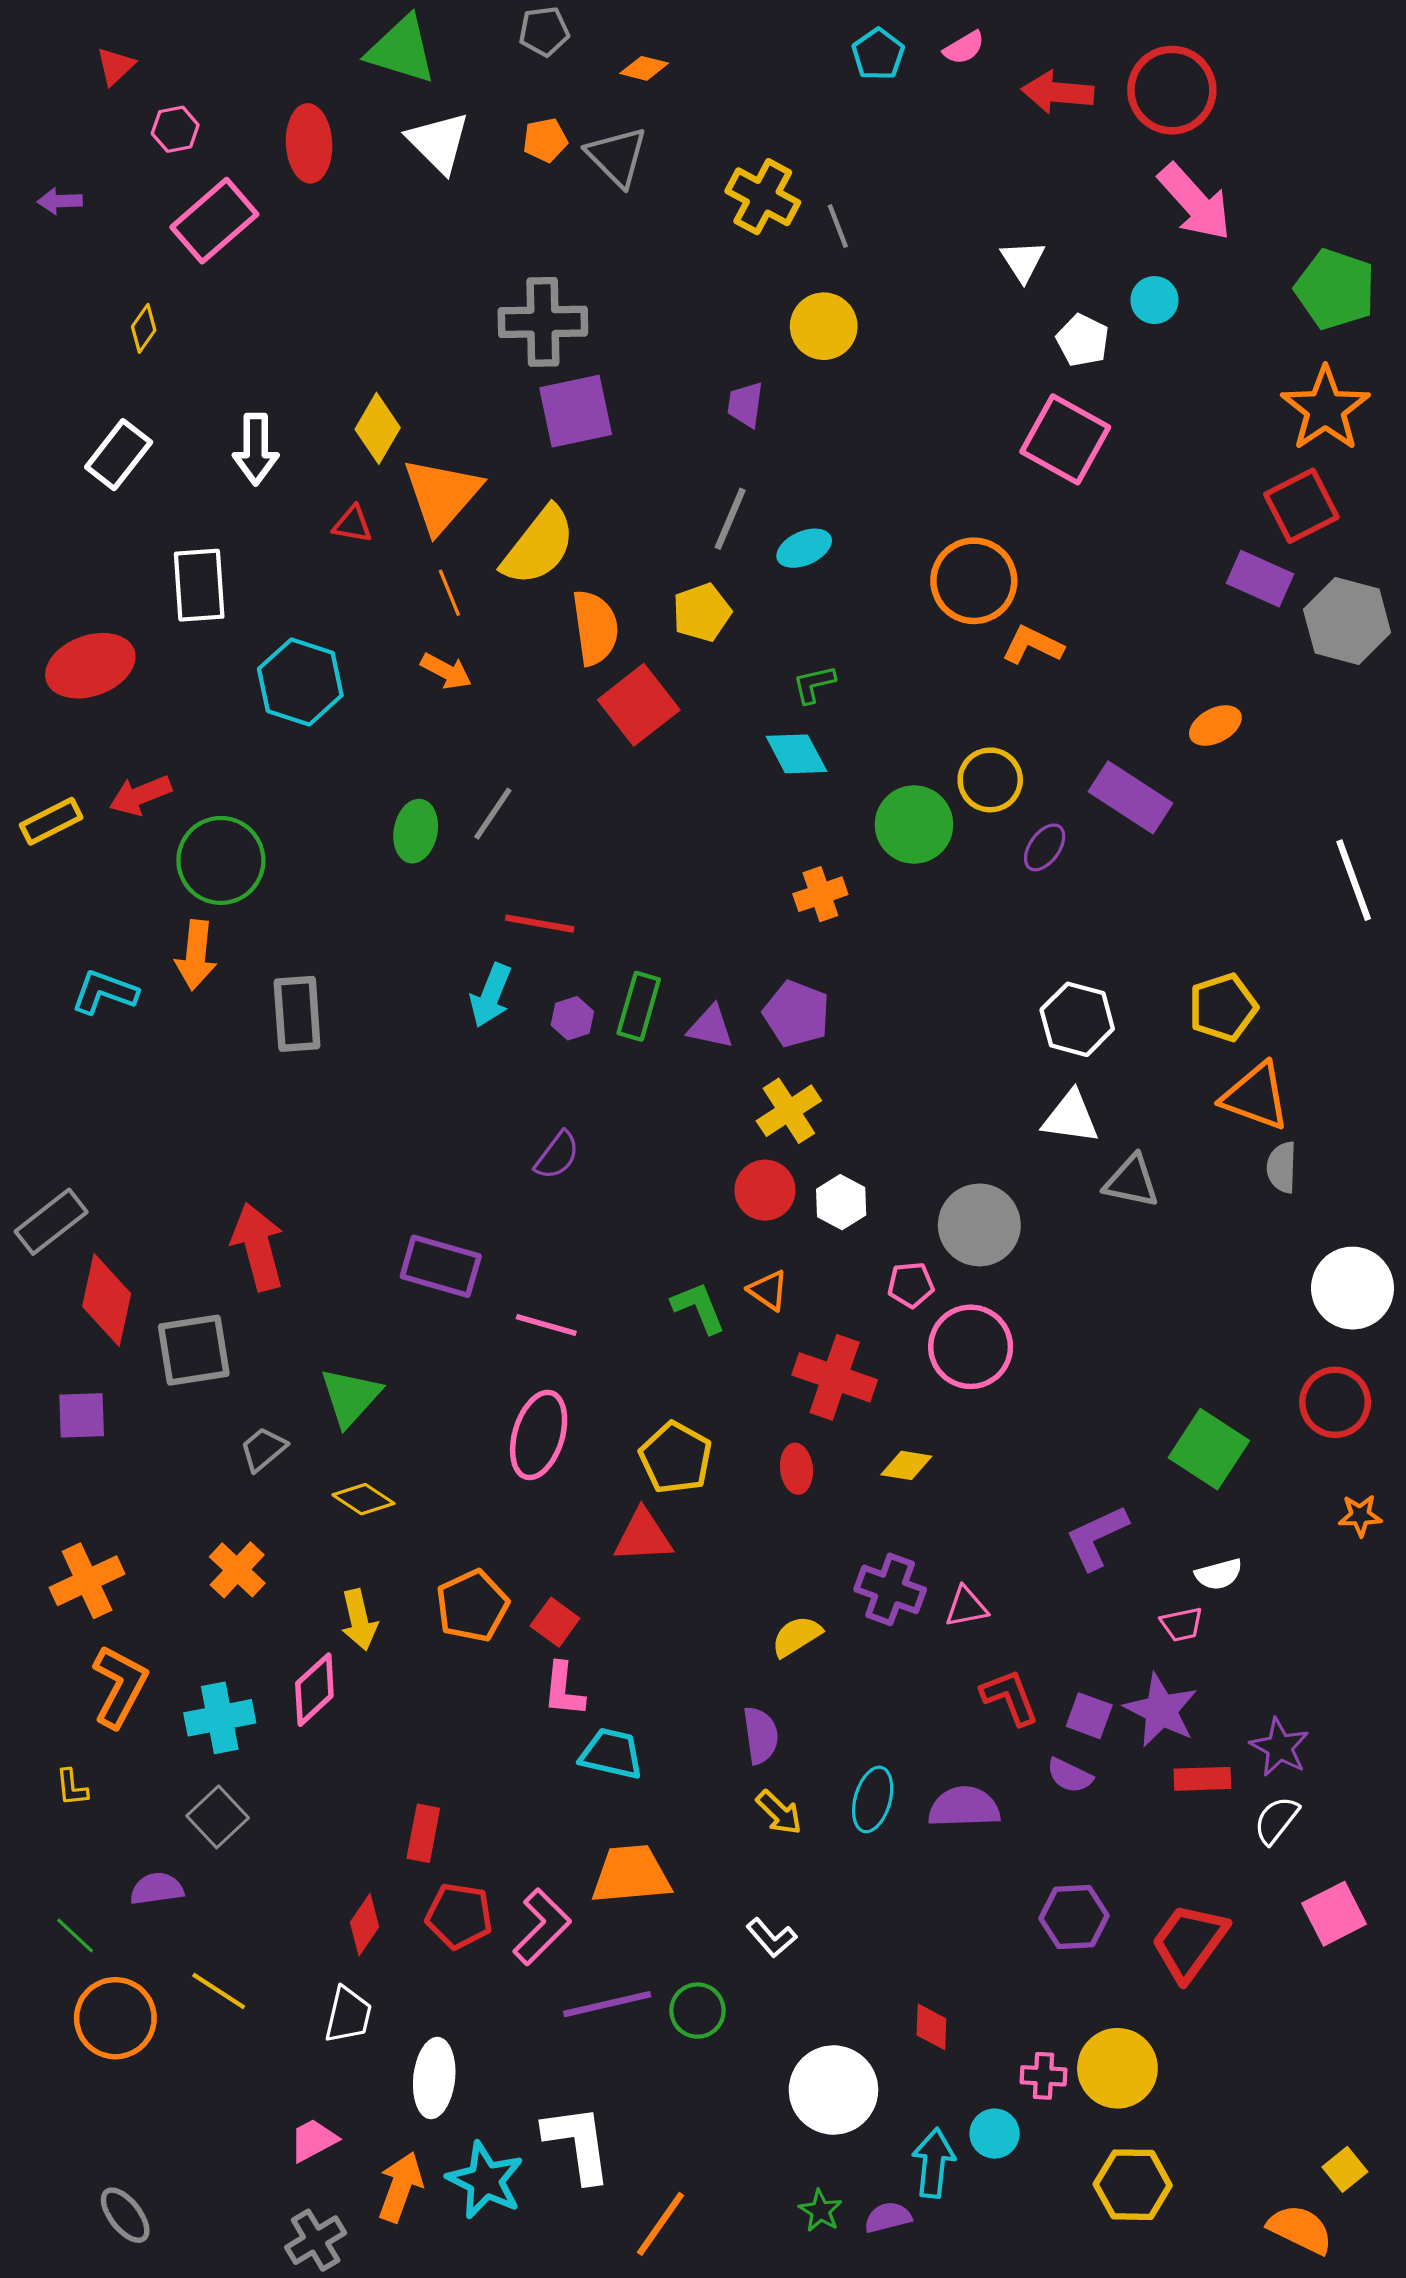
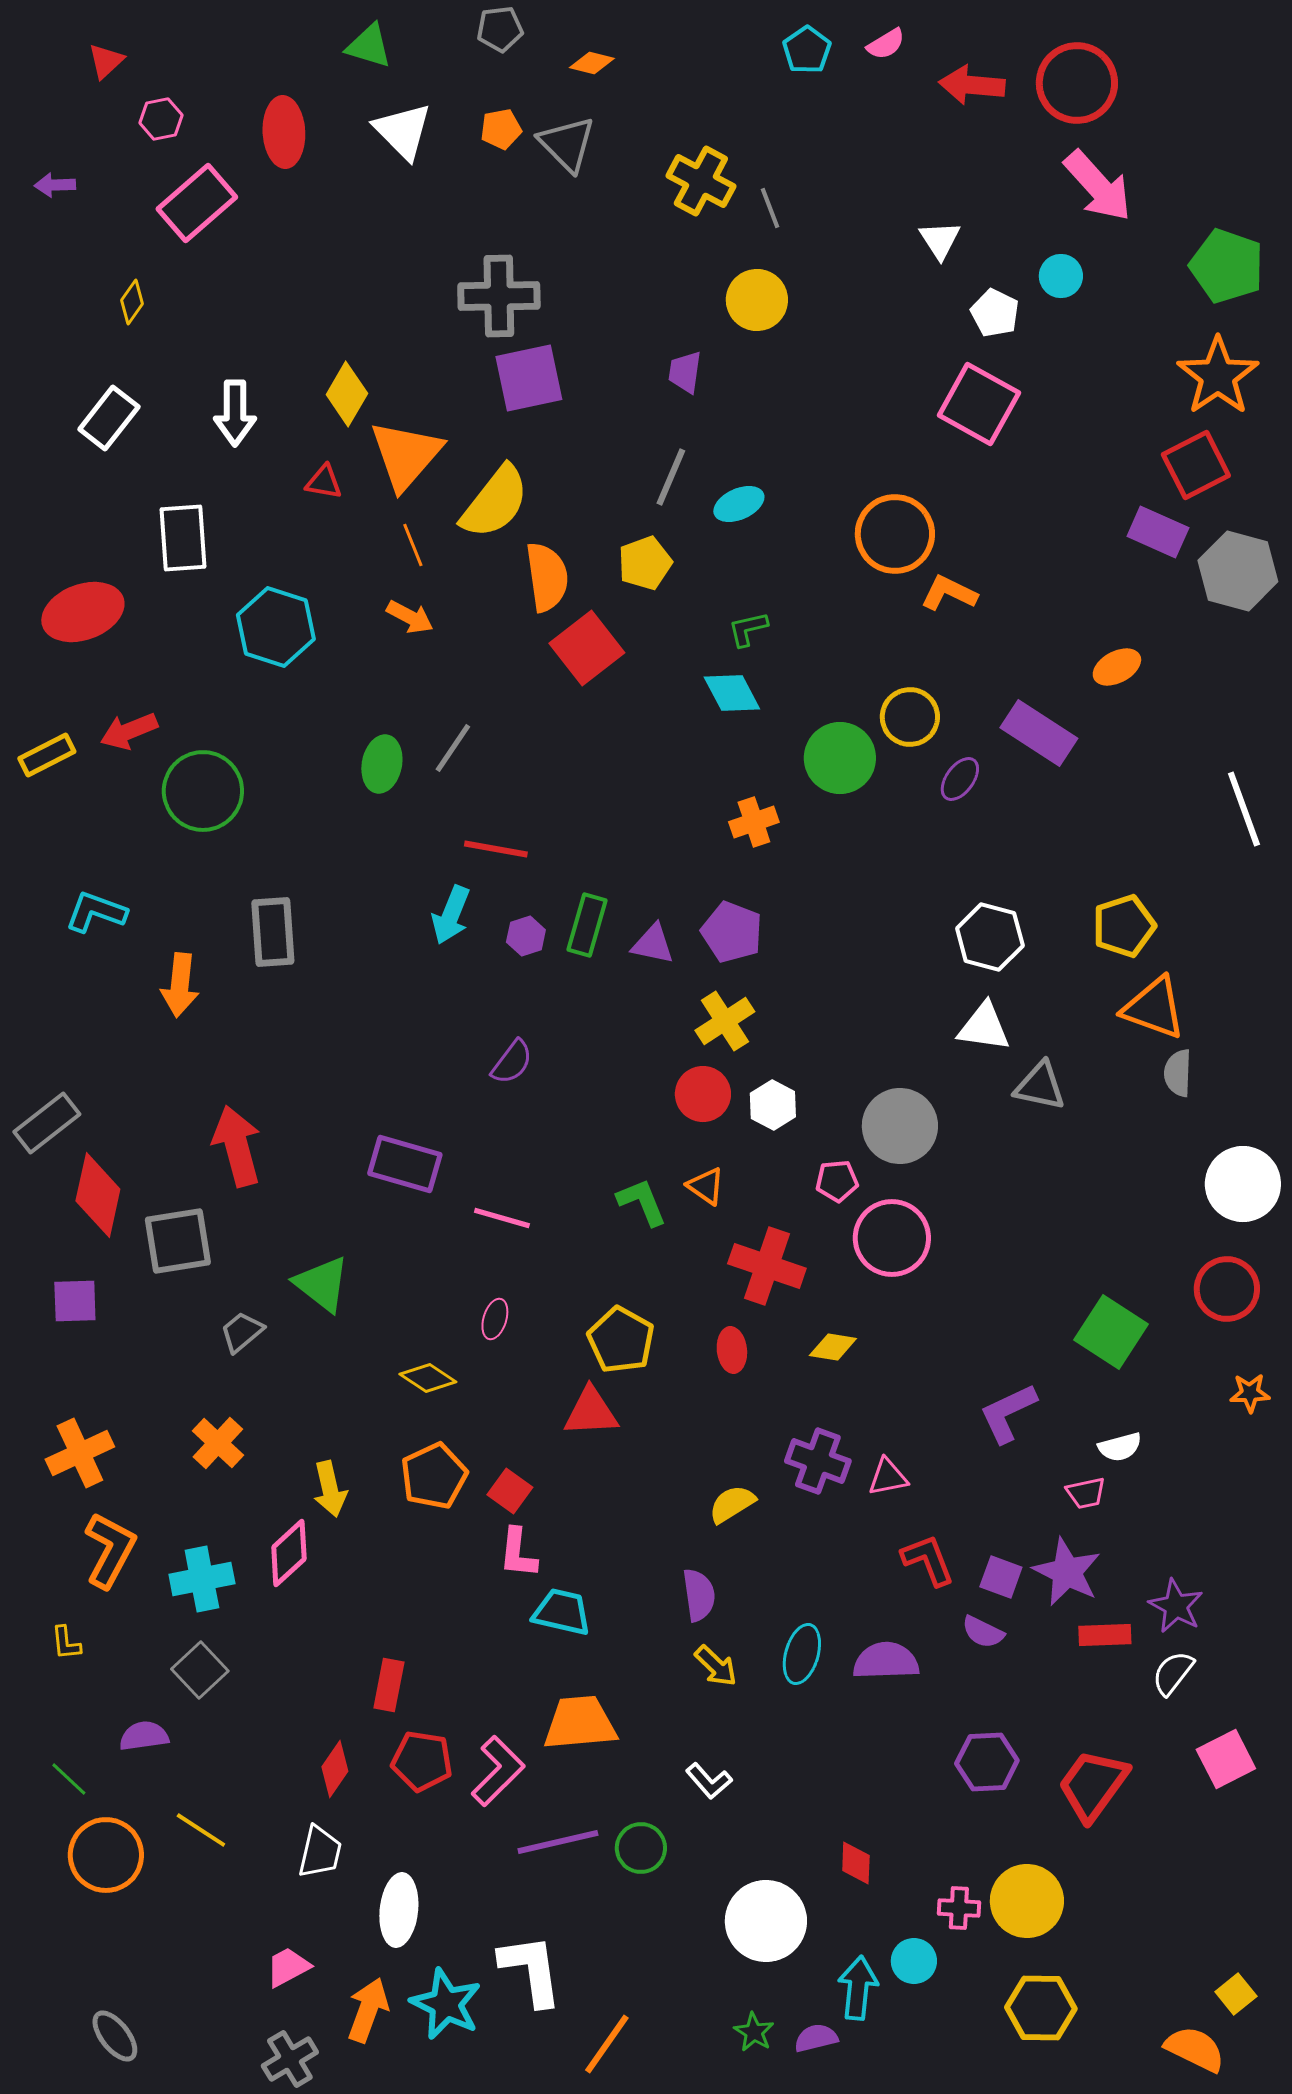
green triangle: (402, 50) -> (369, 46), size x0.7
orange arrow: (196, 955) -> (180, 985), moved
green triangle: (350, 1397) -> (322, 1284), turned -34
pink ellipse: (539, 1435) -> (495, 1319), size x0.5
yellow diamond: (363, 1499) -> (428, 1378), moved

